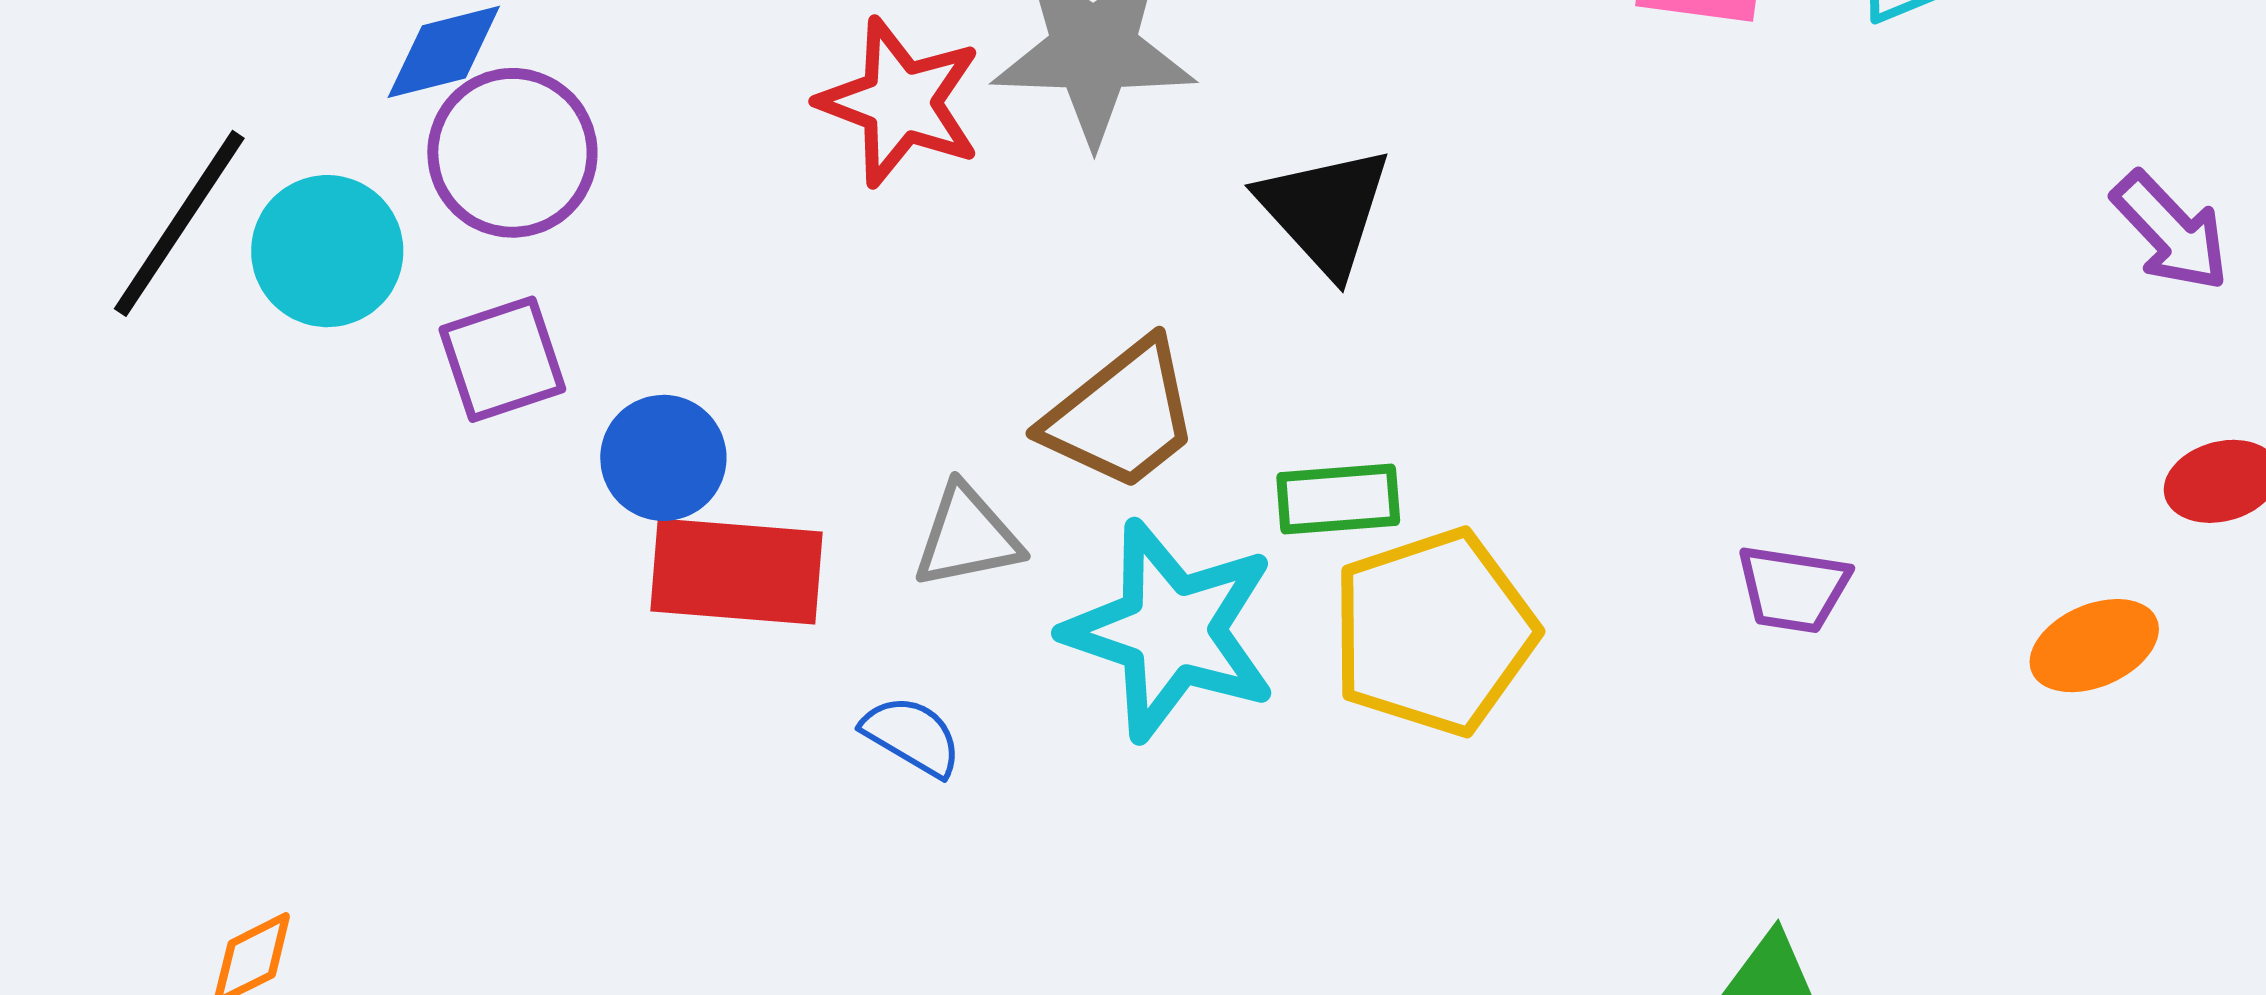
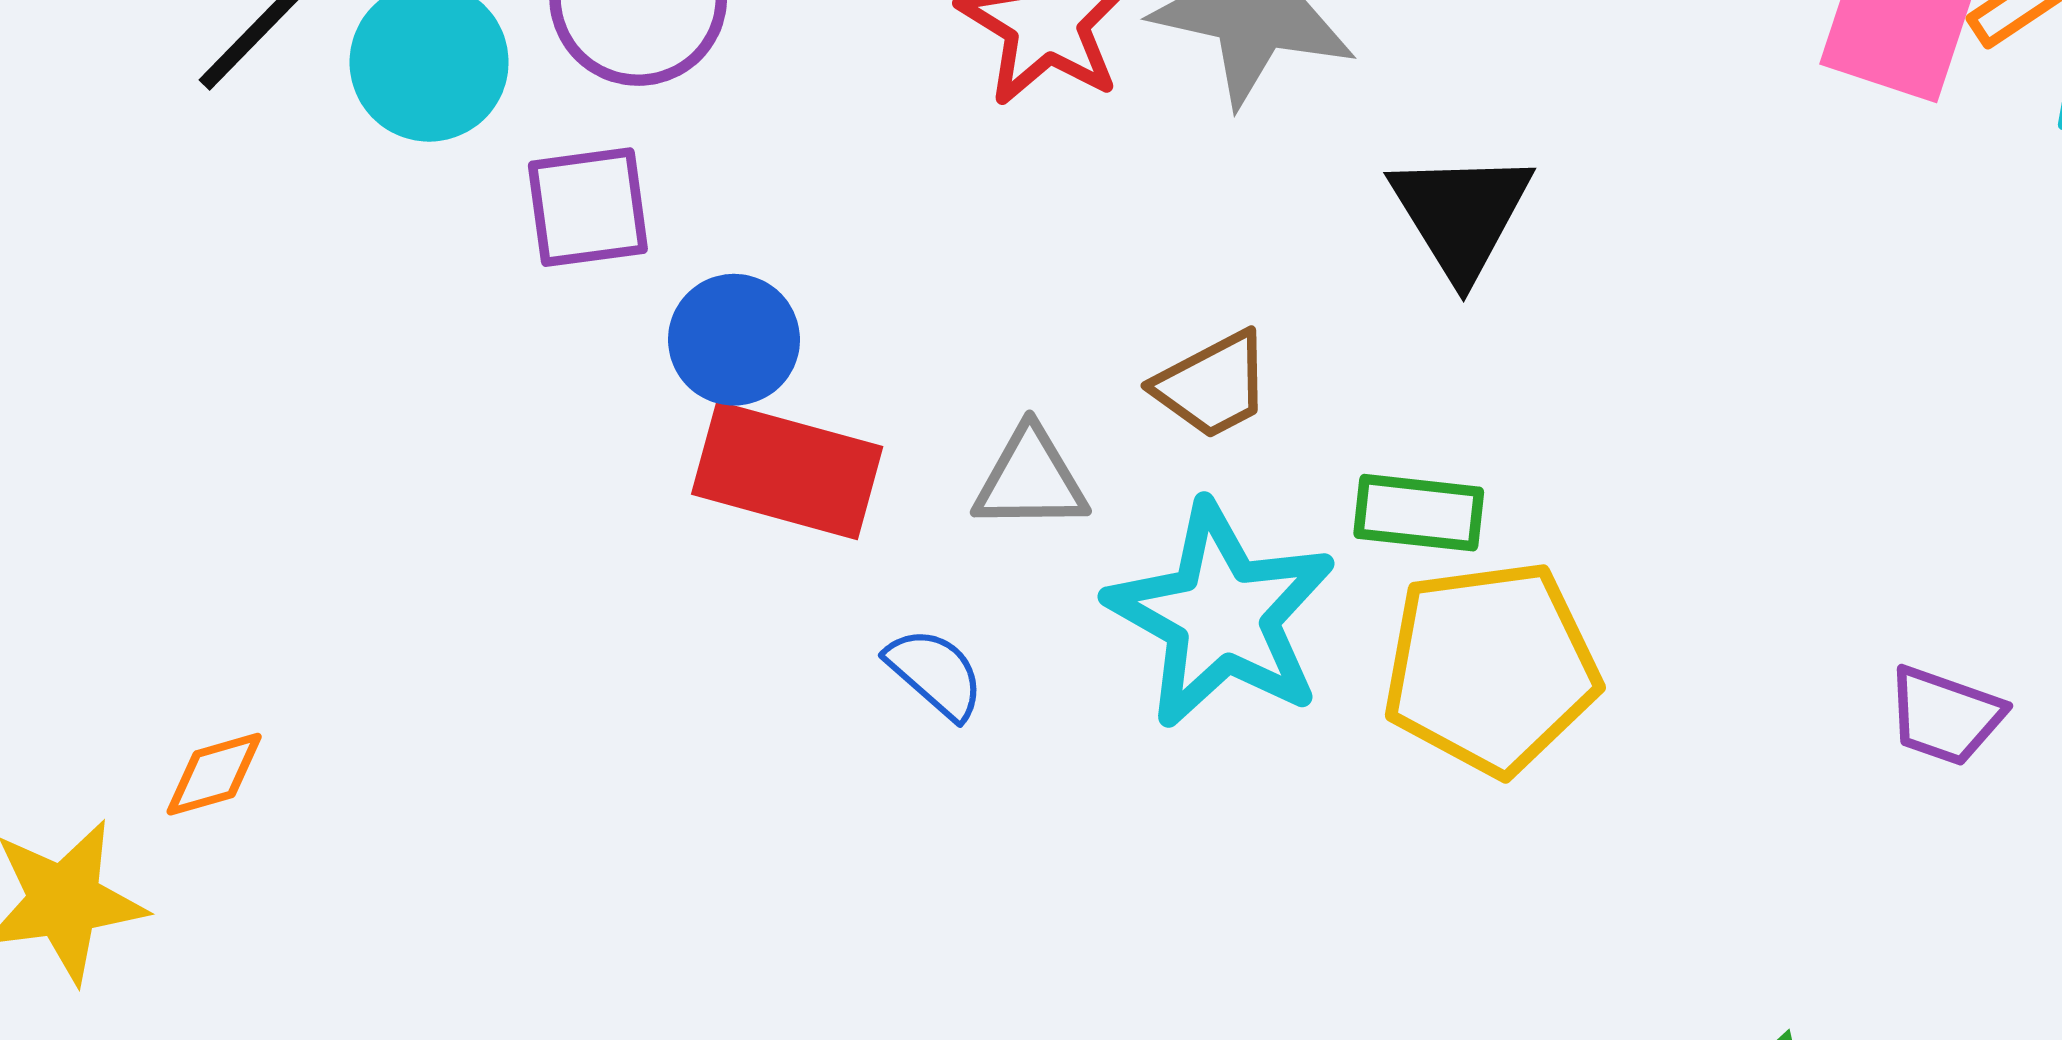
brown trapezoid: (1122, 416) -> (1213, 385), size x0.7
purple trapezoid: (1793, 589) -> (1945, 716), moved

